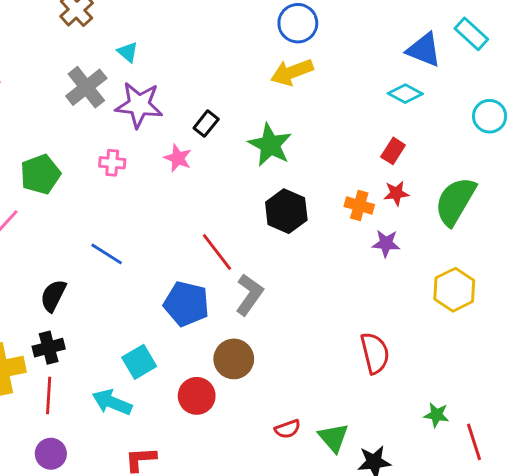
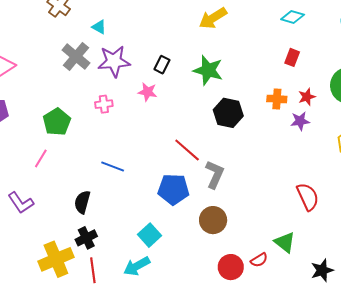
red star: (396, 193) -> (307, 97), moved
red circle: (197, 396) -> (231, 267), moved
cyan arrow: (112, 402) -> (137, 266), turned -40
green triangle: (333, 438) -> (285, 242), moved

